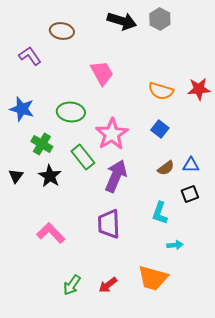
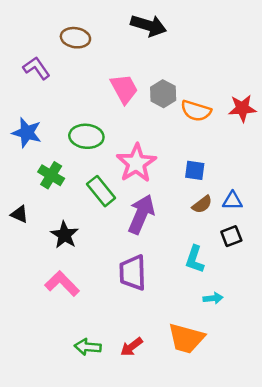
gray hexagon: (160, 19) -> (163, 94), moved
blue square: (160, 129) -> (195, 170), moved, turned -30
black triangle: (16, 176) -> (19, 214), turned -42
black star: (50, 176) -> (65, 235), moved
green arrow: (72, 285) -> (88, 347), turned 60

